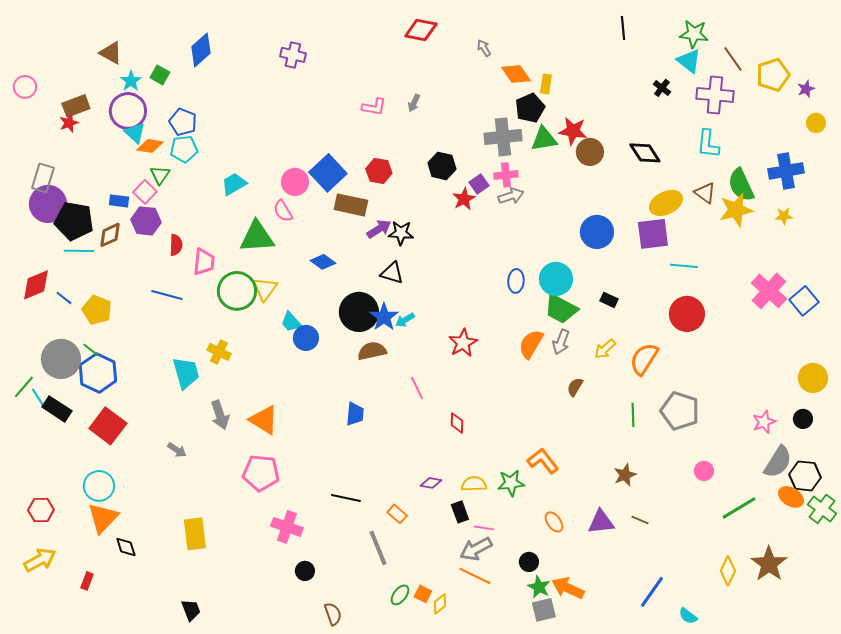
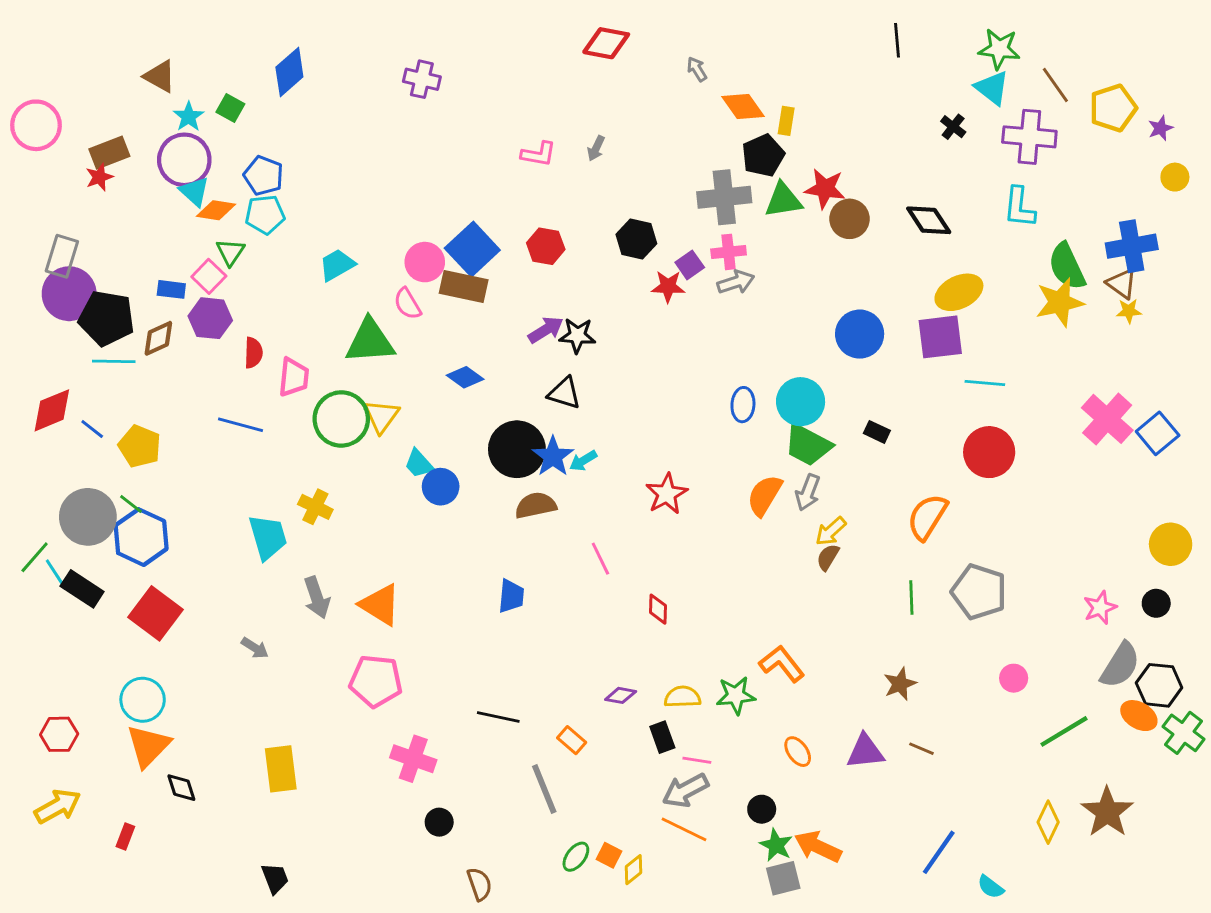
pink circle: (25, 87) -> (36, 125), size x1.5
brown triangle: (705, 193) -> (1122, 284), moved
red star: (464, 199) -> (668, 287), turned 30
brown rectangle: (351, 205) -> (464, 287), moved
yellow arrow: (605, 349) -> (831, 531), moved

